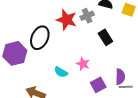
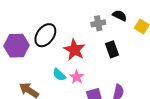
red star: (67, 20) -> (74, 50), moved
pink star: (83, 64) -> (77, 77), moved

